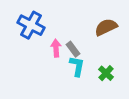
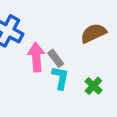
pink arrow: (56, 48) -> (36, 57), size x1.4

